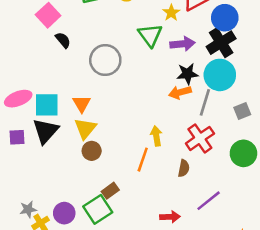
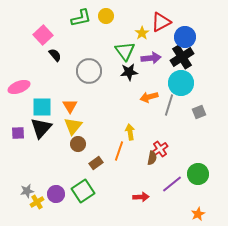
black star: (187, 74) -> (129, 72), moved
pink ellipse: (18, 99) -> (19, 87), moved
red cross: (200, 138) -> (160, 149), moved, size x0.7
green circle: (243, 153) -> (198, 174), moved
brown rectangle: (110, 191) -> (96, 163), moved

